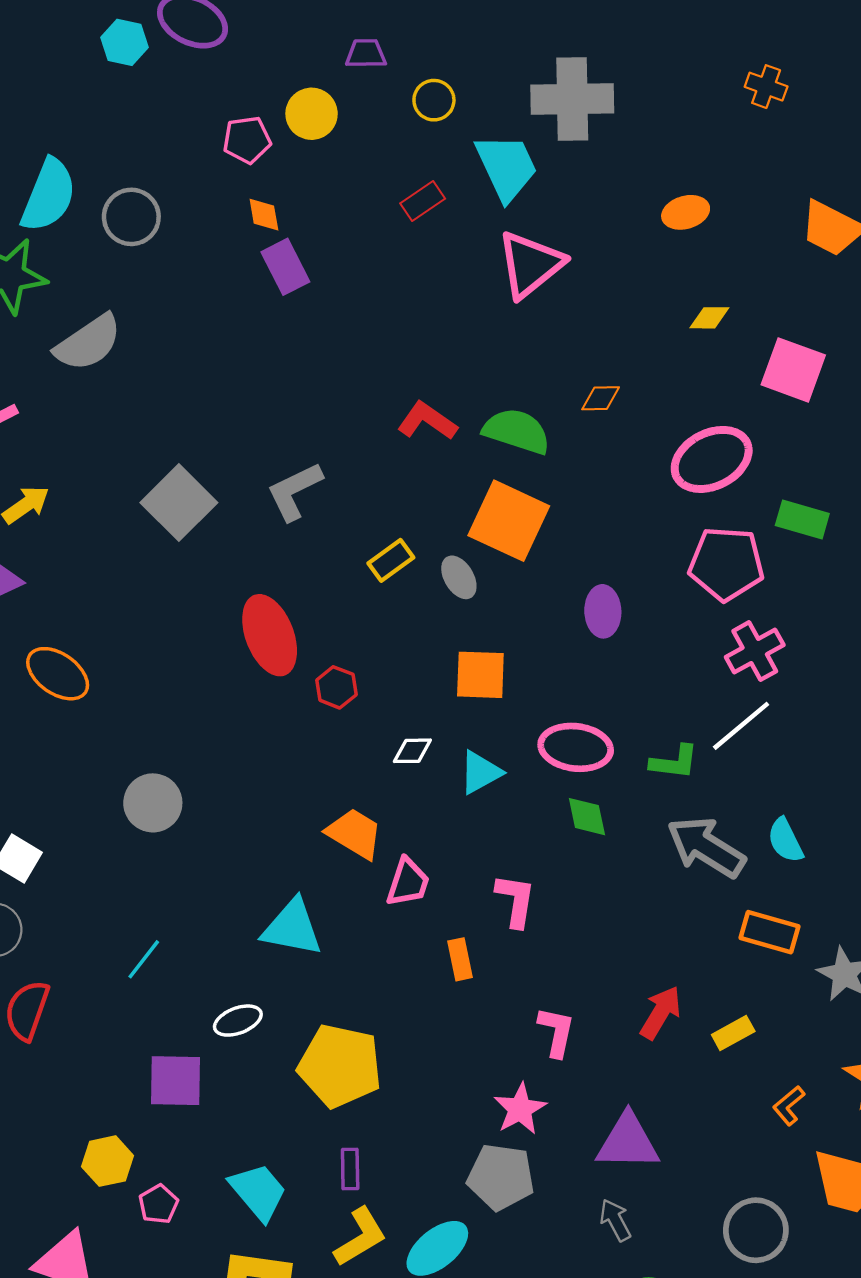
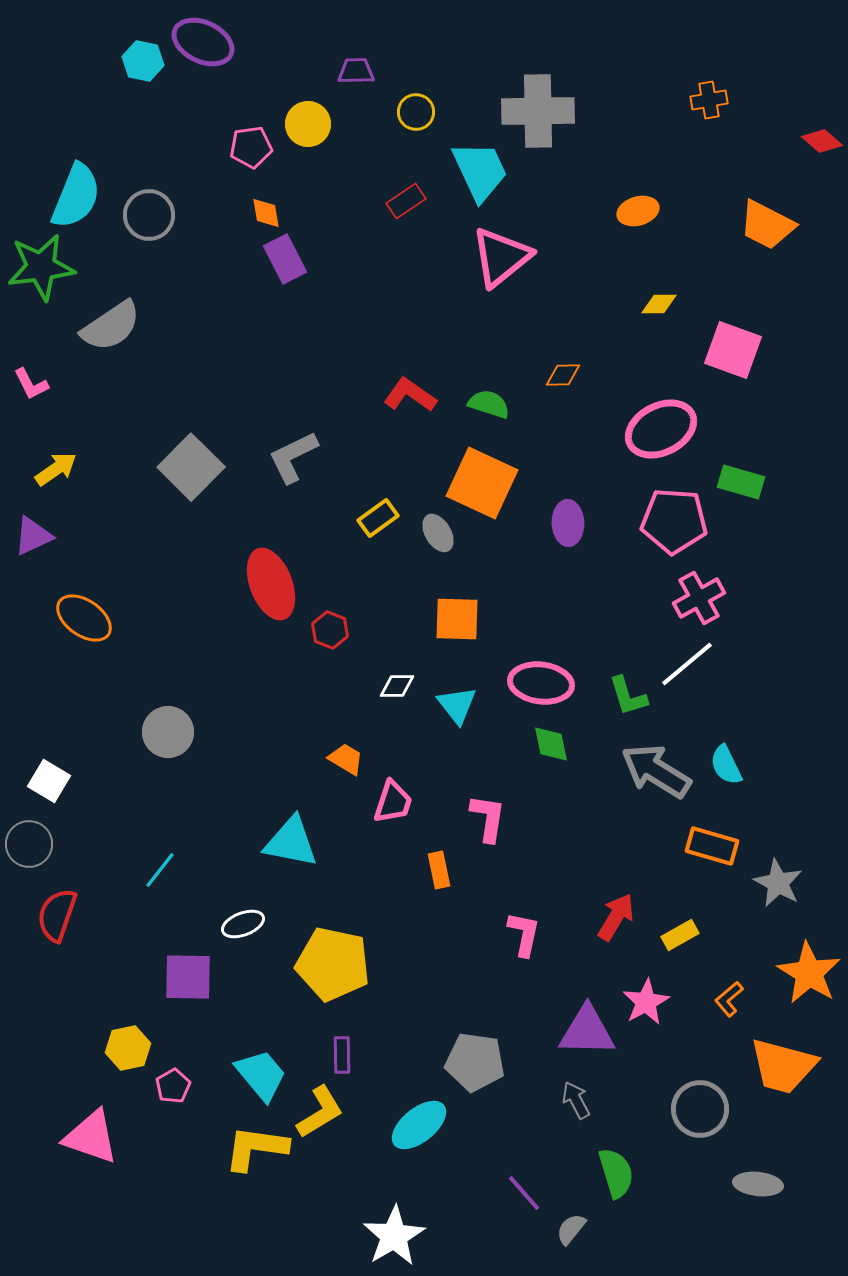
orange cross: (766, 87) -> (709, 100), turned -30
green semicircle: (517, 431) -> (489, 404), size x0.7
purple ellipse: (603, 611) -> (568, 523), moved
green L-shape: (674, 762) -> (628, 696), turned 66
cyan triangle: (480, 772) -> (457, 705), turned -39
orange trapezoid: (355, 834) -> (346, 759), size x0.7
pink star: (520, 1109) -> (646, 1002), moved
yellow L-shape: (360, 1237) -> (320, 1112), moved

